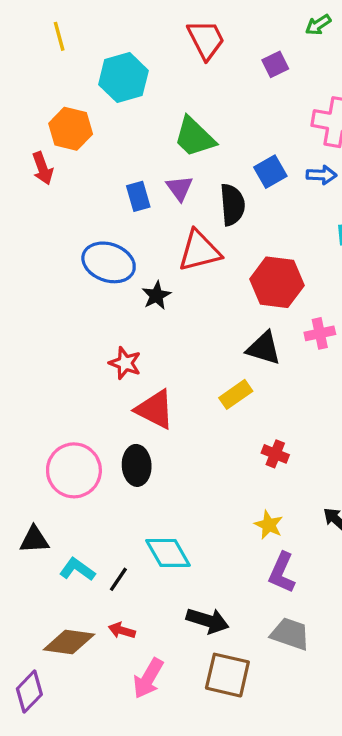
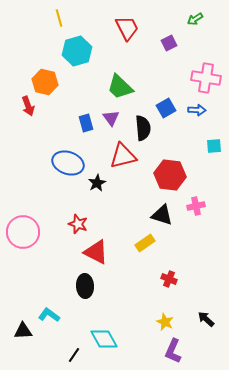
yellow line: (59, 36) -> (59, 18), moved
pink circle: (74, 470) -> (23, 232), moved
cyan L-shape: (77, 569) -> (49, 315), moved

